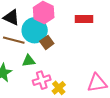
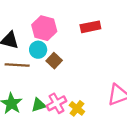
cyan circle: (35, 30) -> (38, 50), size x0.6
green triangle: (29, 61) -> (39, 105), moved

